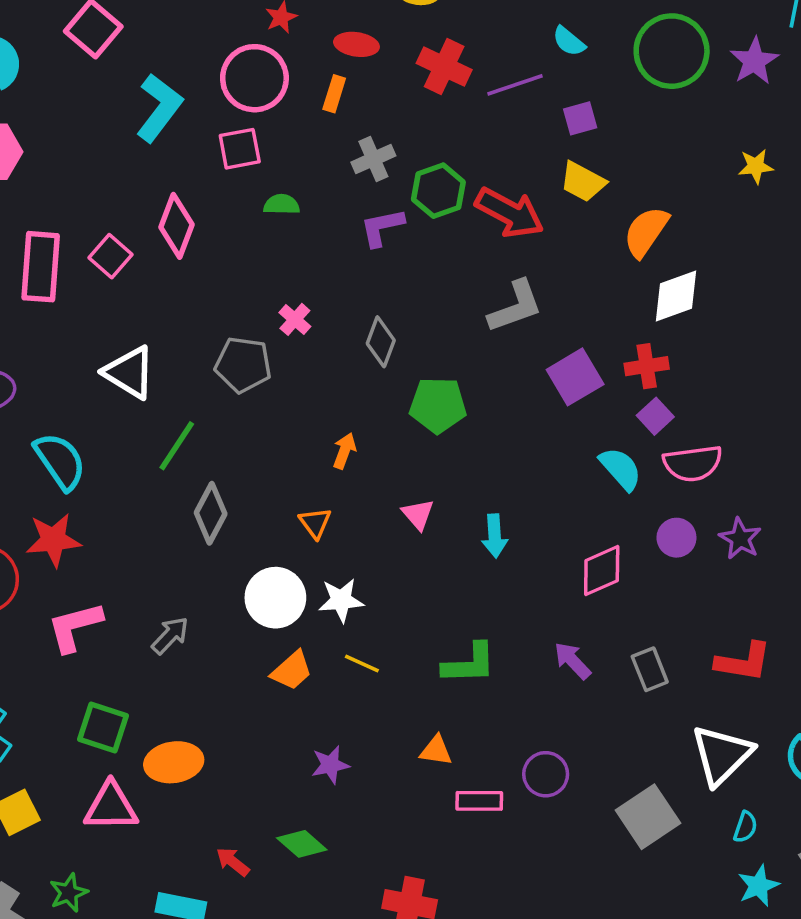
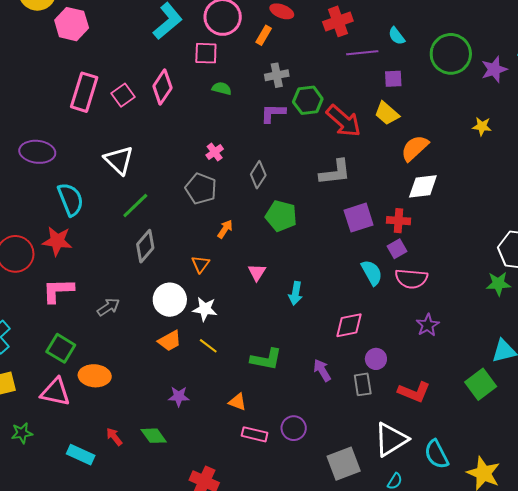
red cross: (444, 67) -> (338, 21), moved, turned 32
gray pentagon: (243, 365) -> (201, 189), moved
purple circle: (676, 538) -> (376, 359), moved

